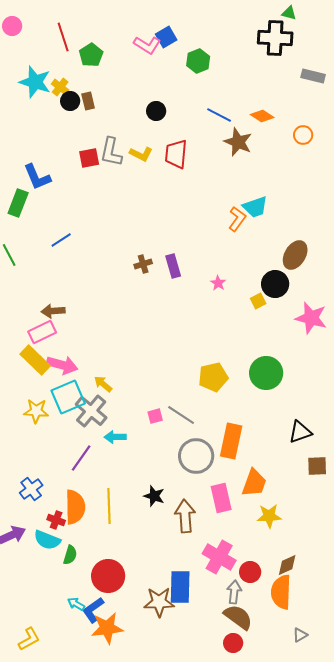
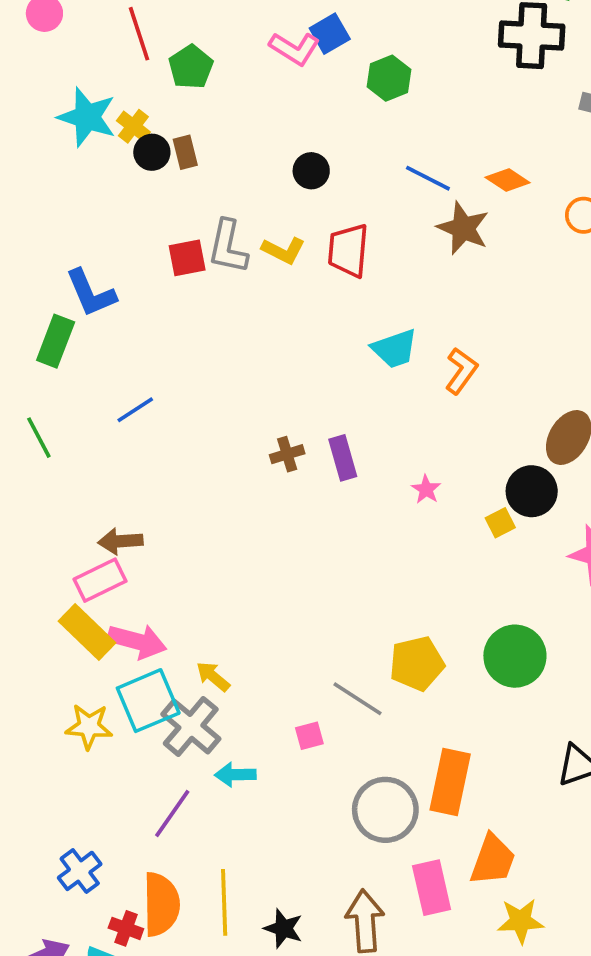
cyan trapezoid: (255, 207) -> (395, 349), moved
gray line: (181, 415) -> (358, 699), moved
black star: (154, 496) -> (283, 928), moved

